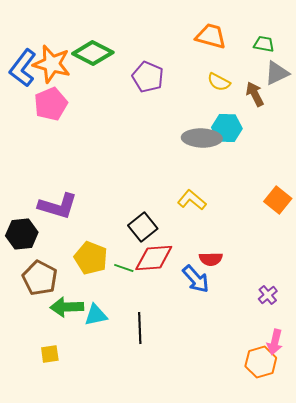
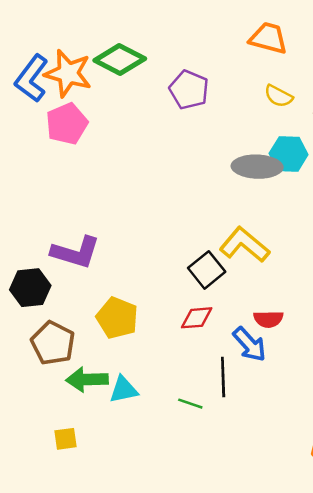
yellow L-shape: (192, 200) -> (244, 245), size x1.4
black square: (143, 227) -> (207, 270), moved
red diamond: (154, 258) -> (197, 318), size x0.7
green line: (124, 268) -> (190, 404), moved
black line: (140, 328) -> (223, 377), moved

